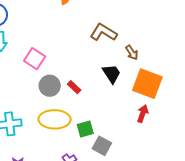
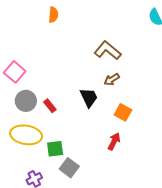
brown L-shape: (104, 32) -> (108, 50), moved
brown arrow: (132, 53) -> (112, 79), turned 84
orange square: (147, 84) -> (123, 112), size x0.6

